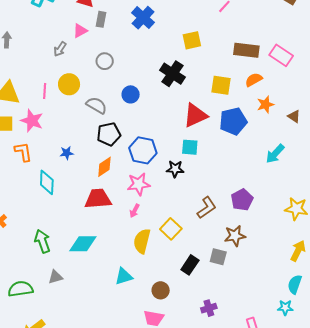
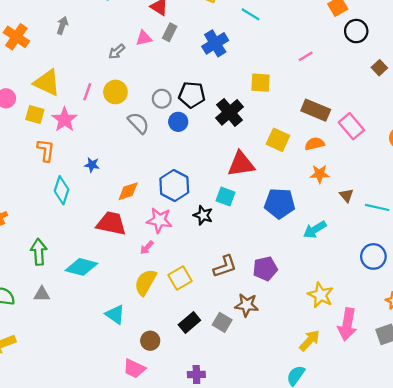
gray circle: (105, 61) -> (162, 99), moved
blue pentagon: (233, 121) -> (280, 203), moved
black pentagon: (109, 134) -> (192, 95), moved
cyan triangle: (124, 276) -> (115, 314), turned 36

